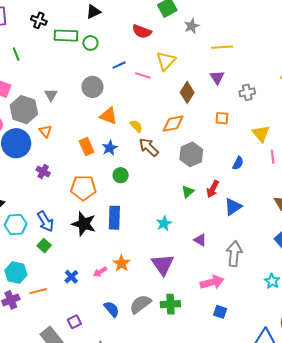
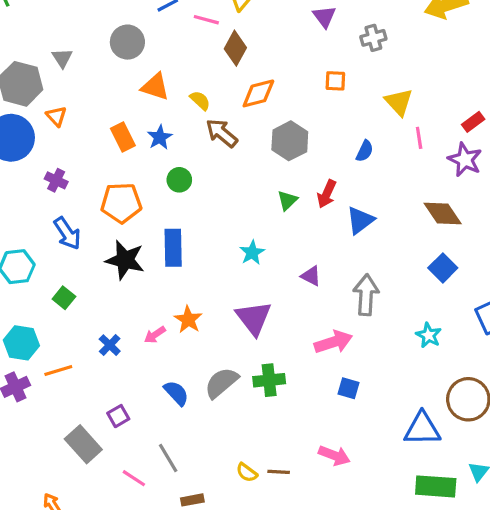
brown diamond: (187, 92) -> (235, 48), moved
blue arrow: (46, 221) -> (67, 233), moved

